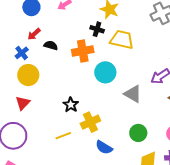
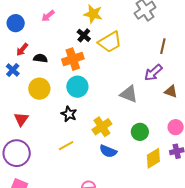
black cross: (97, 29) -> (84, 35), turned 32
yellow trapezoid: (122, 40) -> (110, 42), turned 145
cyan circle: (105, 72) -> (77, 87), moved
yellow circle: (28, 75) -> (39, 89), moved
yellow cross: (90, 122) -> (102, 127), moved

